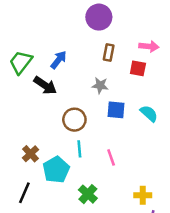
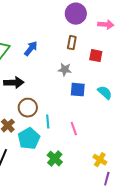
purple circle: (99, 17) -> (76, 14), moved
pink arrow: (149, 46) -> (106, 25), moved
black arrow: (45, 85) -> (14, 83), moved, turned -36
brown circle: (74, 120) -> (28, 108), moved
yellow cross: (143, 195) -> (100, 160), turned 32

